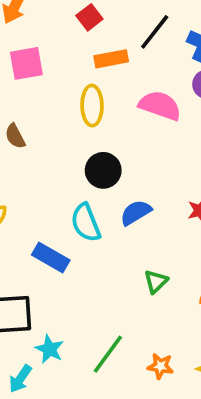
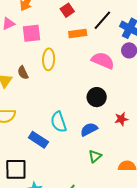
yellow ellipse: (92, 106) -> (49, 59), moved
black circle: (103, 170) -> (97, 97), moved
blue semicircle: (136, 213) -> (89, 129), moved

